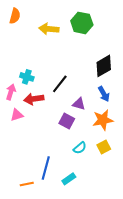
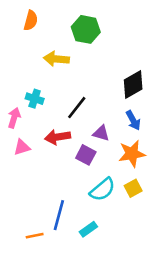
orange semicircle: (15, 16) -> (31, 20), moved
green hexagon: (82, 23) -> (86, 29), moved
yellow arrow: (49, 29) -> (56, 59), moved
red arrow: (34, 99) -> (58, 137), moved
cyan semicircle: (80, 148) -> (102, 190), size x1.5

